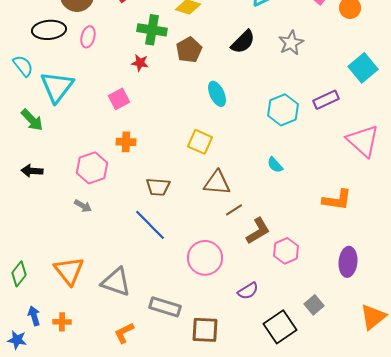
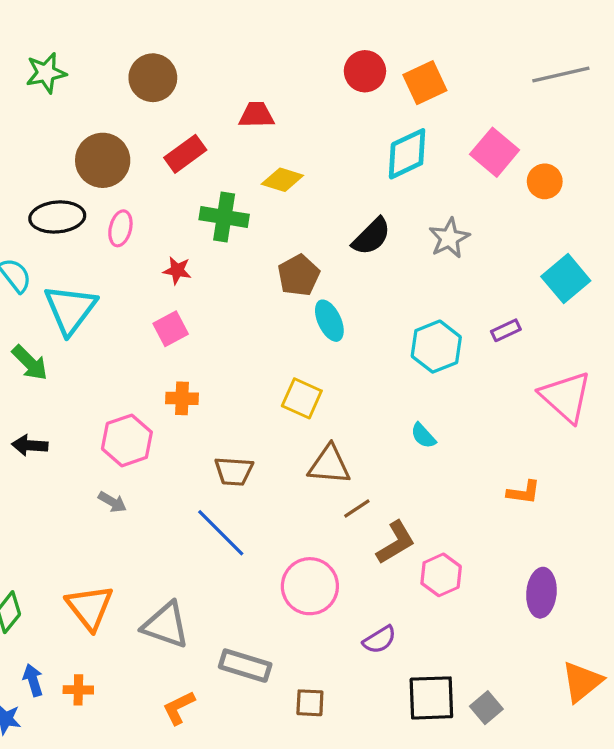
brown pentagon: (189, 50) -> (299, 275), moved
red star: (140, 63) -> (177, 270), moved
purple rectangle: (326, 100) -> (506, 330), size x0.7
orange L-shape: (337, 200) -> (524, 492), size x0.7
gray square: (314, 305) -> (486, 708), moved
black square: (280, 327) -> (431, 698), turned 32
brown square: (205, 330) -> (310, 703), size x0.7

